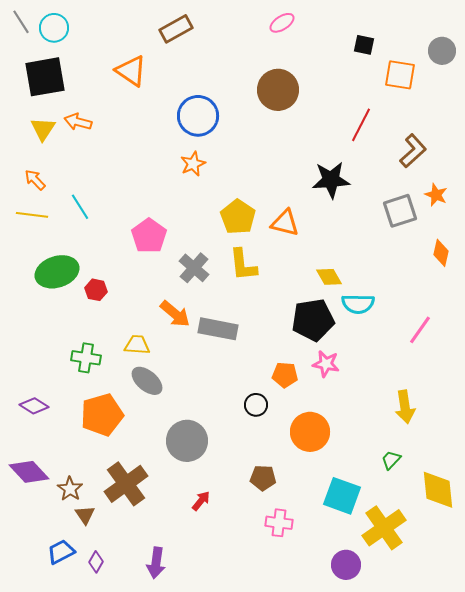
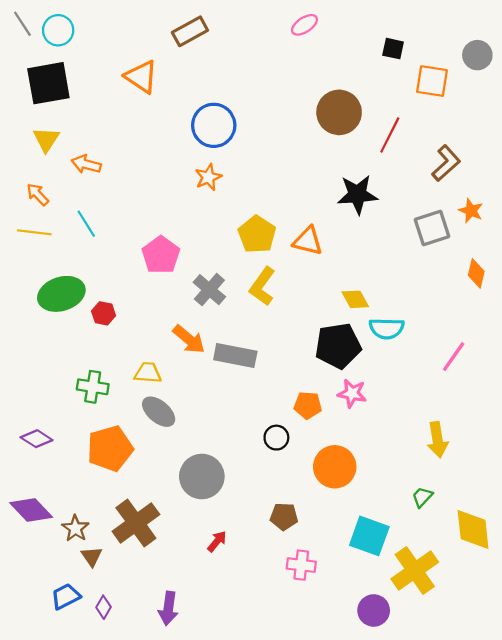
brown circle: (278, 90) -> (339, 112), moved
orange arrow: (78, 122) -> (86, 164), moved
yellow L-shape: (243, 265) -> (262, 286), turned 42

